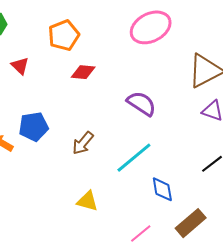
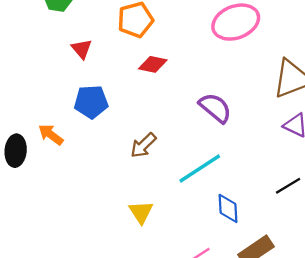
blue pentagon: (34, 127) -> (91, 102), moved
yellow triangle: (87, 201) -> (141, 212), turned 35

